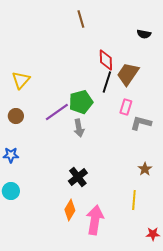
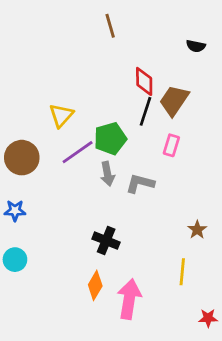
yellow triangle: (21, 80) -> (61, 115), moved
brown circle: (16, 116) -> (22, 158), size x1.6
gray L-shape: (141, 123) -> (140, 183), moved
black cross: (78, 177) -> (106, 241), turned -30

